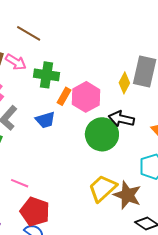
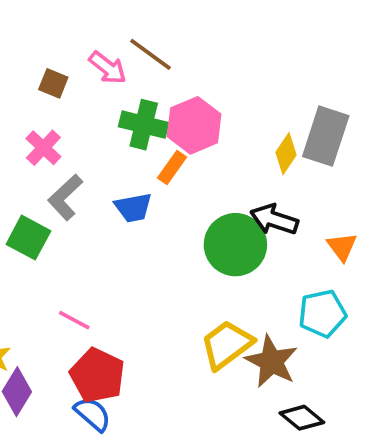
brown line: (29, 33) -> (151, 54), moved
pink arrow: (16, 62) -> (108, 68), moved
pink hexagon: (86, 97) -> (194, 125), moved

